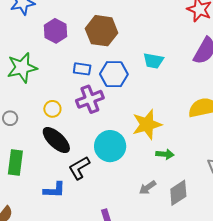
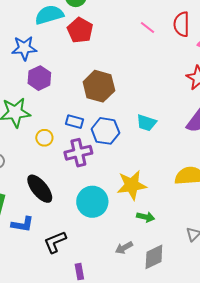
purple hexagon: (55, 31) -> (39, 78), moved
yellow circle: (52, 109) -> (44, 138), moved
black L-shape: (79, 168) -> (55, 242), moved
blue L-shape: (54, 190) -> (23, 224), moved

